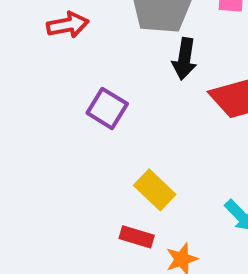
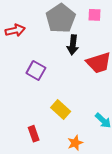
red rectangle: (137, 237) -> (34, 134), moved, turned 56

